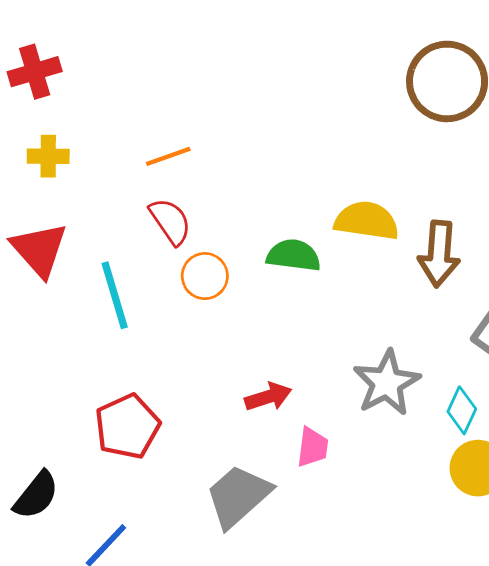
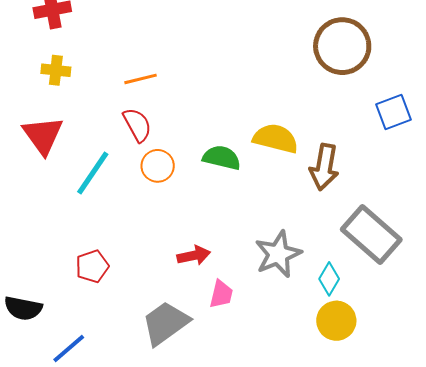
cyan line: (115, 295) -> (93, 173), turned 45
red pentagon: (127, 427) -> (92, 266), size x0.7
black semicircle: (36, 495) -> (23, 308), turned 57

